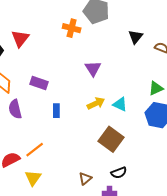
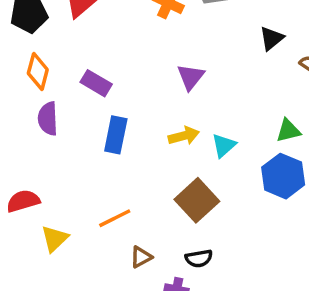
cyan triangle: (120, 104) -> (224, 145), turned 42
blue rectangle: (56, 111) -> (116, 135), size x1.5
orange line: (35, 150) -> (115, 218), moved

